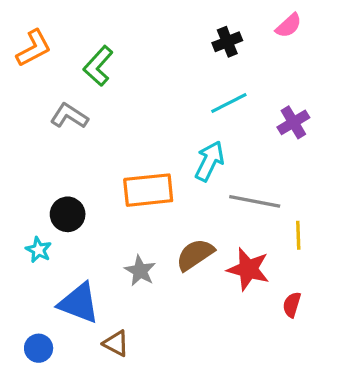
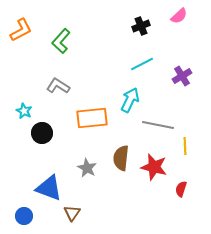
gray L-shape: (69, 116) -> (58, 86), moved
cyan star: (39, 250) -> (24, 111), moved
brown semicircle: (195, 255) -> (121, 158), turned -50
brown triangle: (116, 343) -> (72, 213), turned 36

